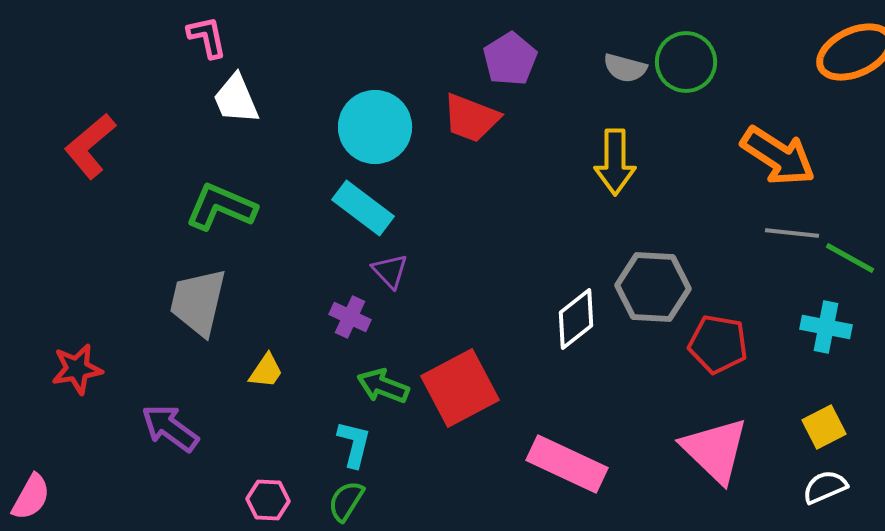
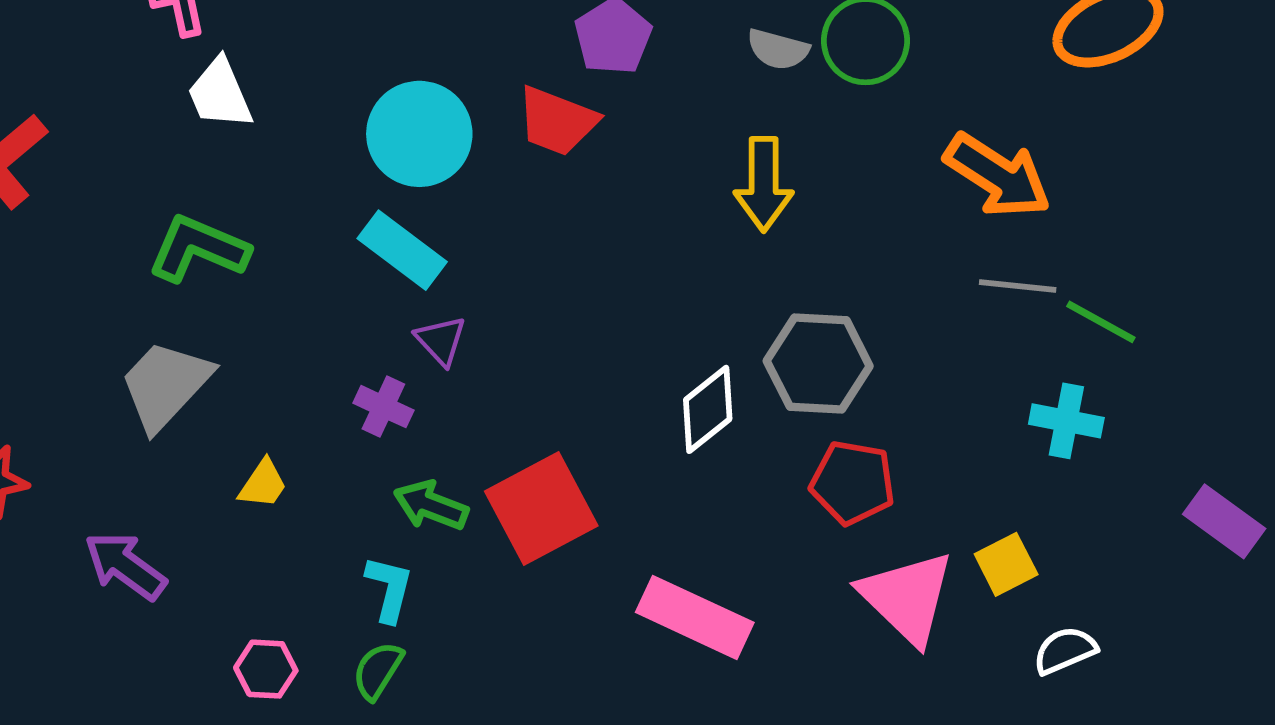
gray trapezoid: (198, 302) -> (165, 385), turned 30
red pentagon: (718, 344) -> (853, 483), moved
yellow square: (824, 427) -> (1006, 564), moved

